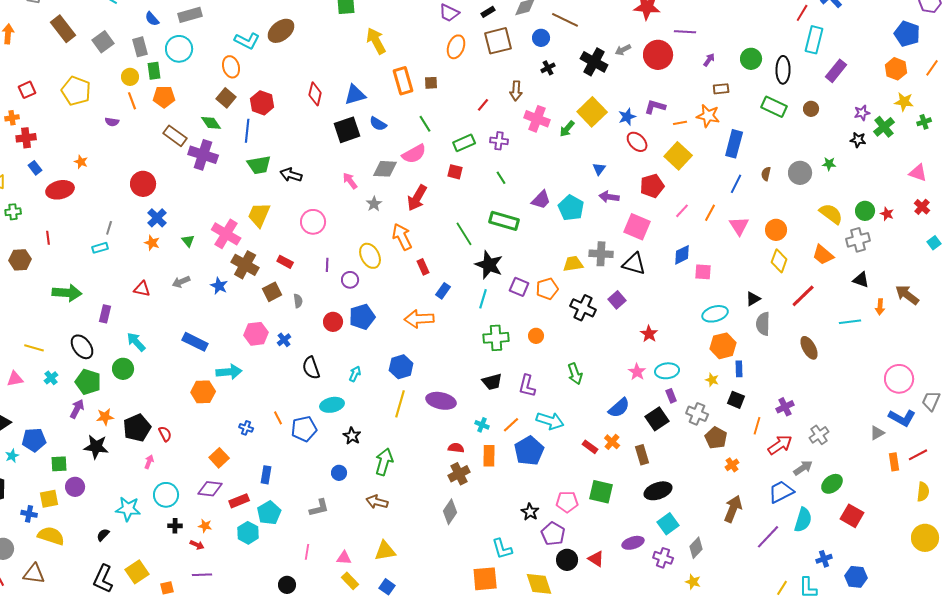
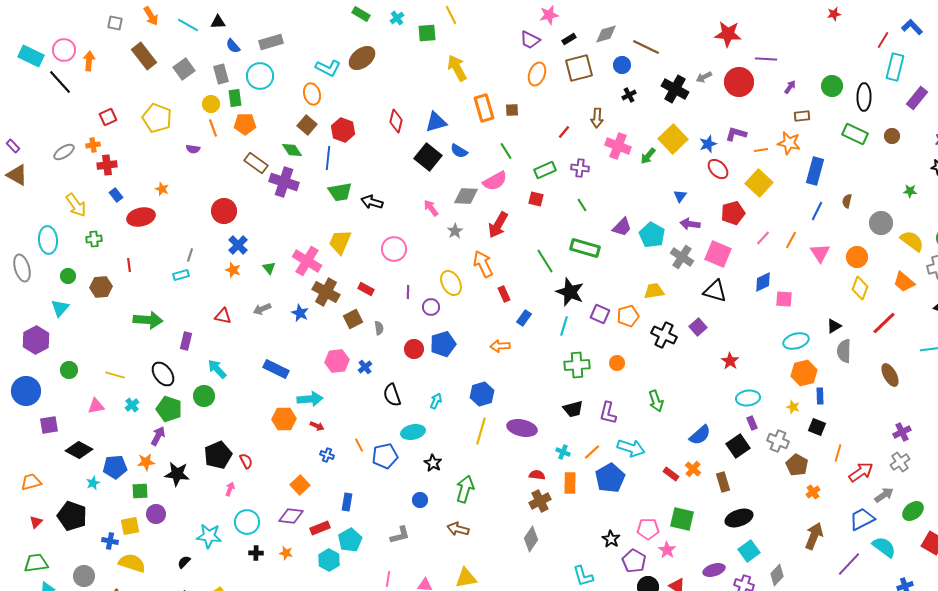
black square: (347, 130) -> (428, 157), turned -32
gray circle: (800, 173) -> (881, 223), moved
gray cross: (601, 254) -> (682, 257), moved, turned 30
orange arrow: (419, 319) -> (500, 346), size x0.7
pink star: (637, 372) -> (667, 550), moved
purple cross: (785, 407) -> (902, 432), moved
orange star: (105, 417) -> (146, 462), moved
cyan semicircle: (803, 520) -> (884, 547), turned -70
red arrow: (197, 545) -> (317, 426), moved

